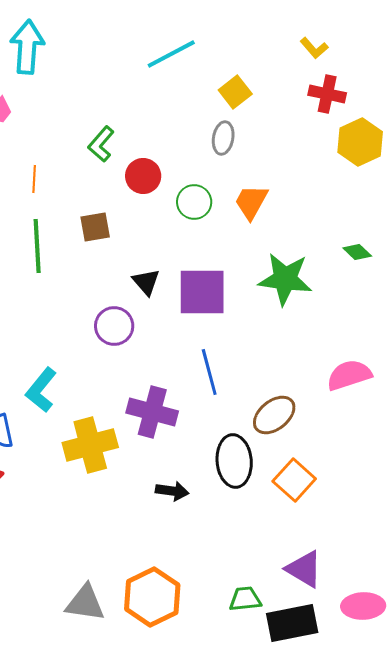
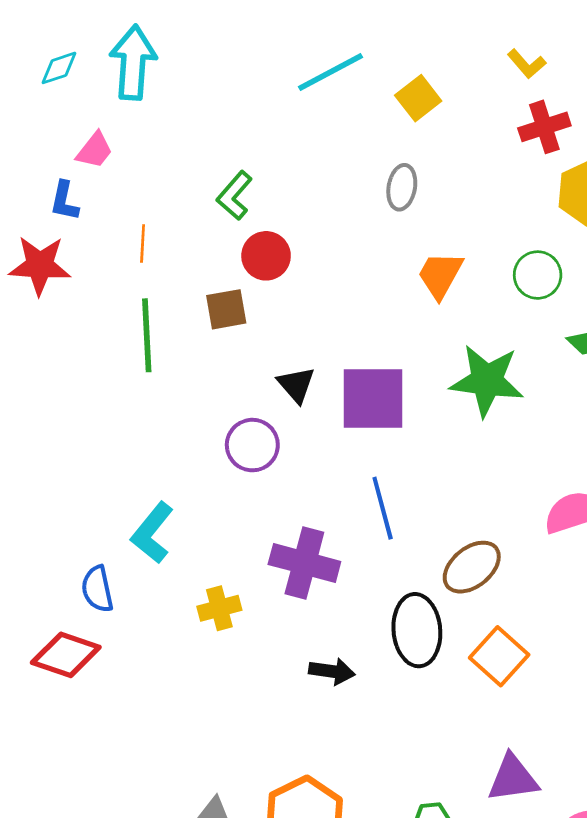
yellow square: (235, 92) -> (418, 98), moved
red cross: (327, 94) -> (544, 127), turned -30
red circle: (143, 176) -> (266, 256), moved
green circle: (194, 202) -> (538, 275), moved
yellow cross: (90, 445) -> (219, 608), size x0.6
purple triangle: (304, 569) -> (513, 778), turned -39

